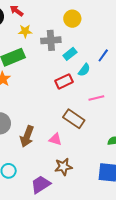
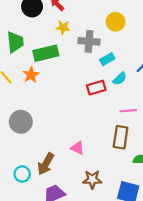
brown rectangle: (74, 119) -> (121, 137), moved, turned 55
brown arrow: (27, 136) -> (46, 164), moved
brown star: (63, 167) -> (92, 180), moved

